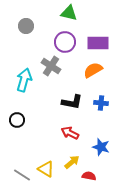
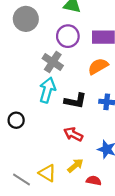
gray circle: (26, 26) -> (26, 19), size x1.5
cyan arrow: (24, 80) -> (47, 90), moved

